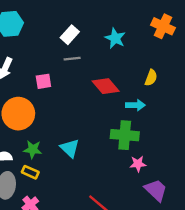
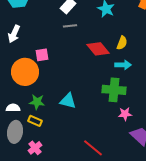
yellow semicircle: (151, 78) -> (122, 43), moved
pink square: (43, 81) -> (42, 55), moved
cyan triangle: (70, 148) -> (68, 101), turned -30

